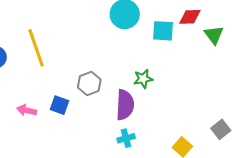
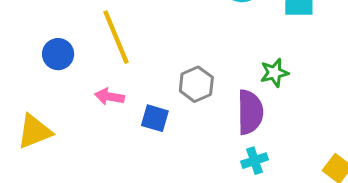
pink arrow: (27, 110) -> (110, 97), moved

